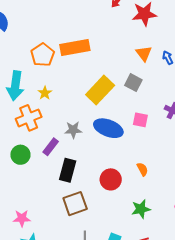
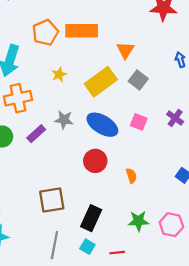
orange triangle: (144, 53) -> (125, 50), moved
yellow star: (45, 93) -> (59, 75), moved
black rectangle: (68, 170) -> (91, 218), moved
red circle: (111, 179) -> (95, 161), moved
green star: (141, 209) -> (138, 221), moved

